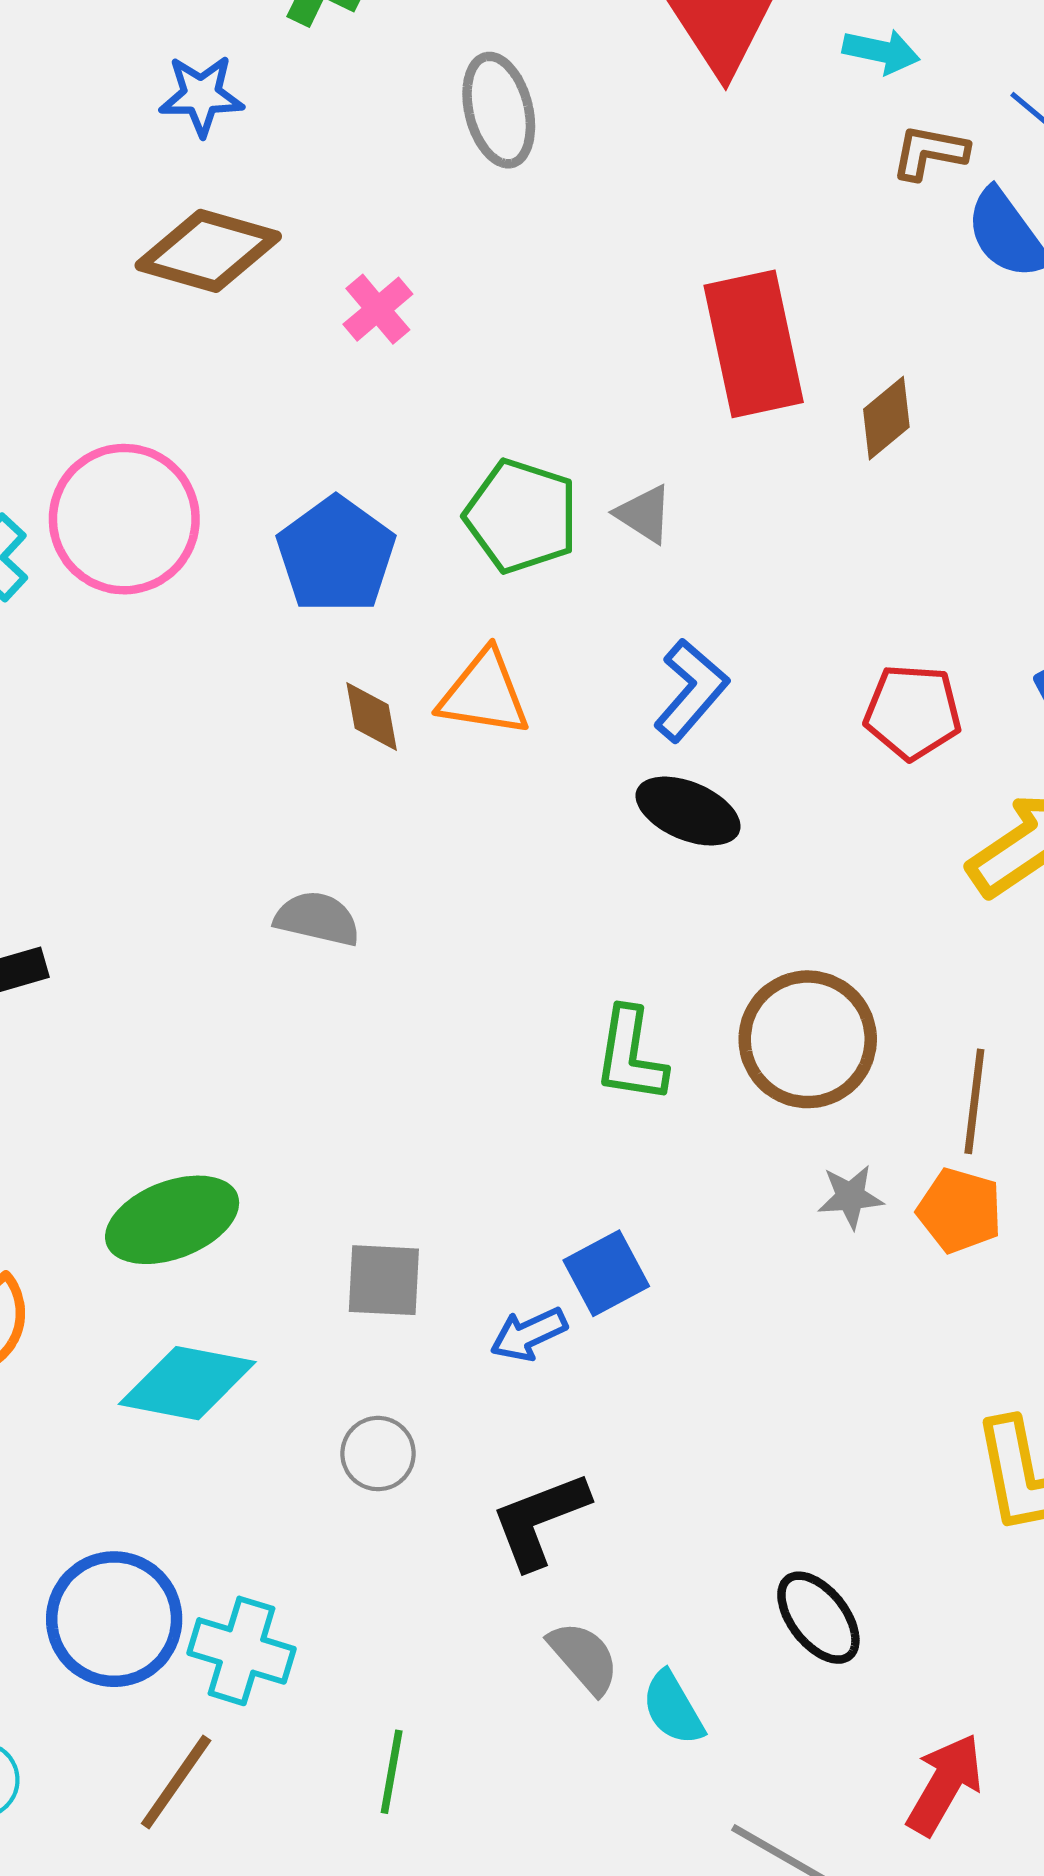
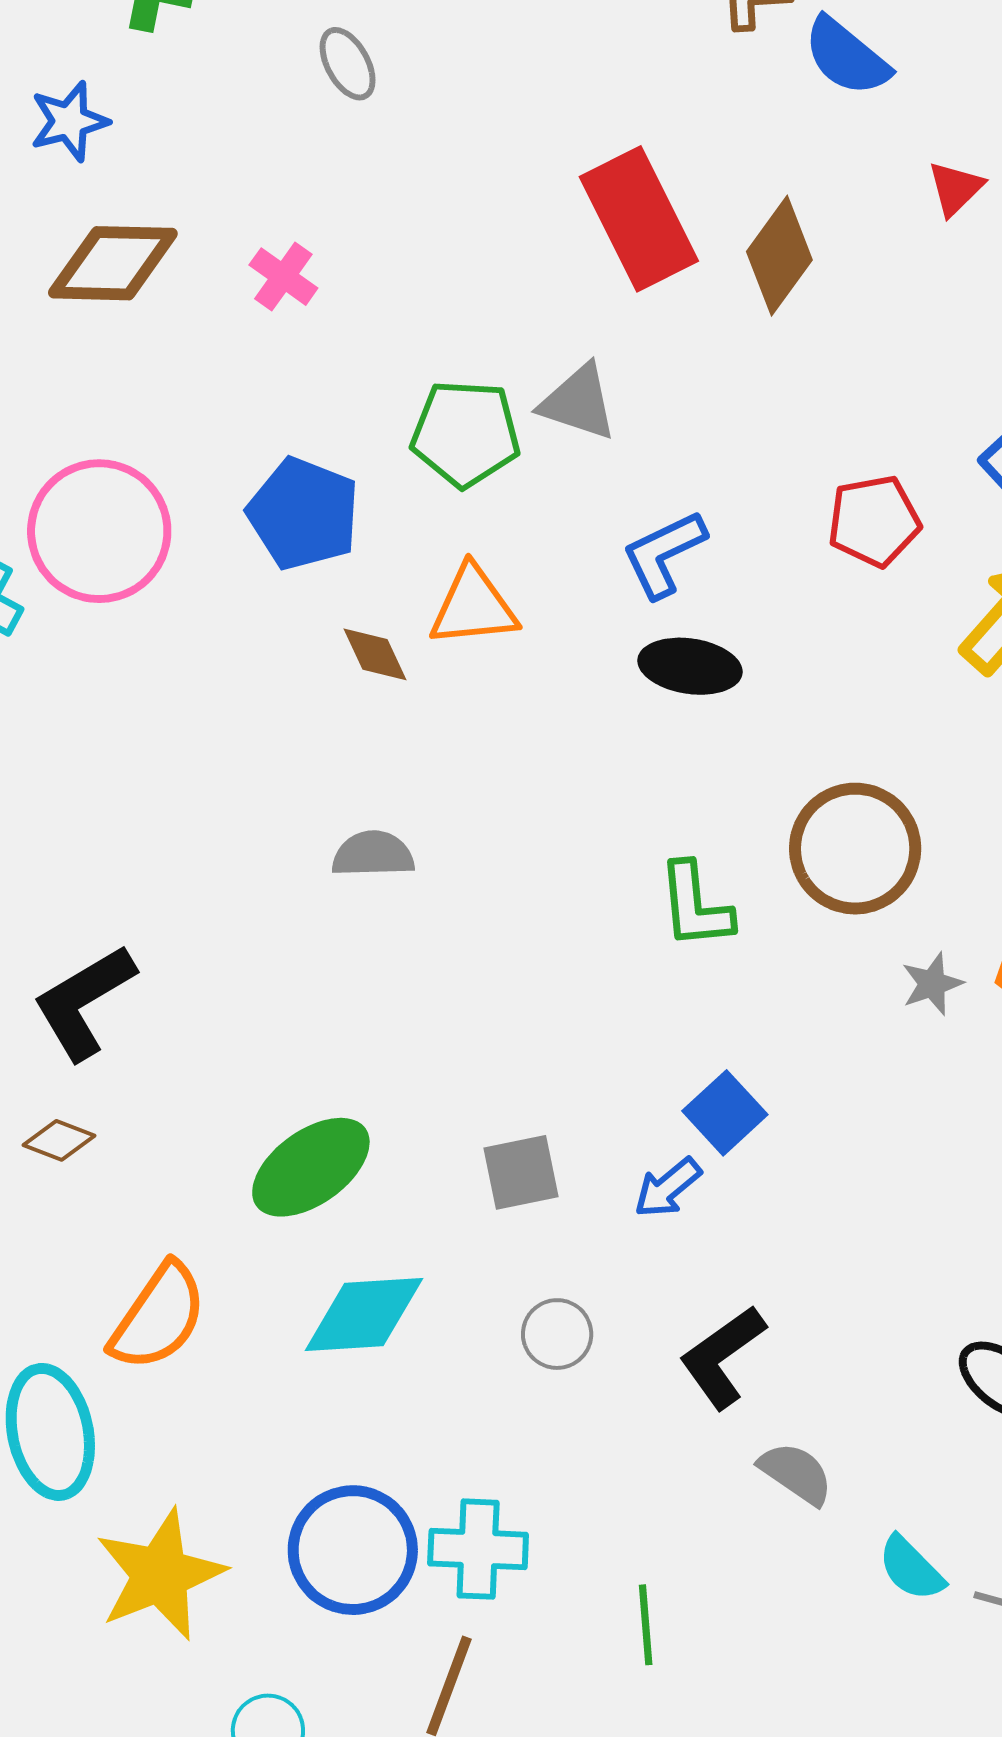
gray ellipse: (499, 110) -> (348, 64), size x0.7
brown diamond: (886, 418) -> (779, 256), size x1.4
gray triangle: (644, 514) -> (578, 402), size x1.4
blue L-shape: (691, 690) -> (664, 554), turned -142
cyan semicircle: (673, 1708) -> (911, 1568), moved

